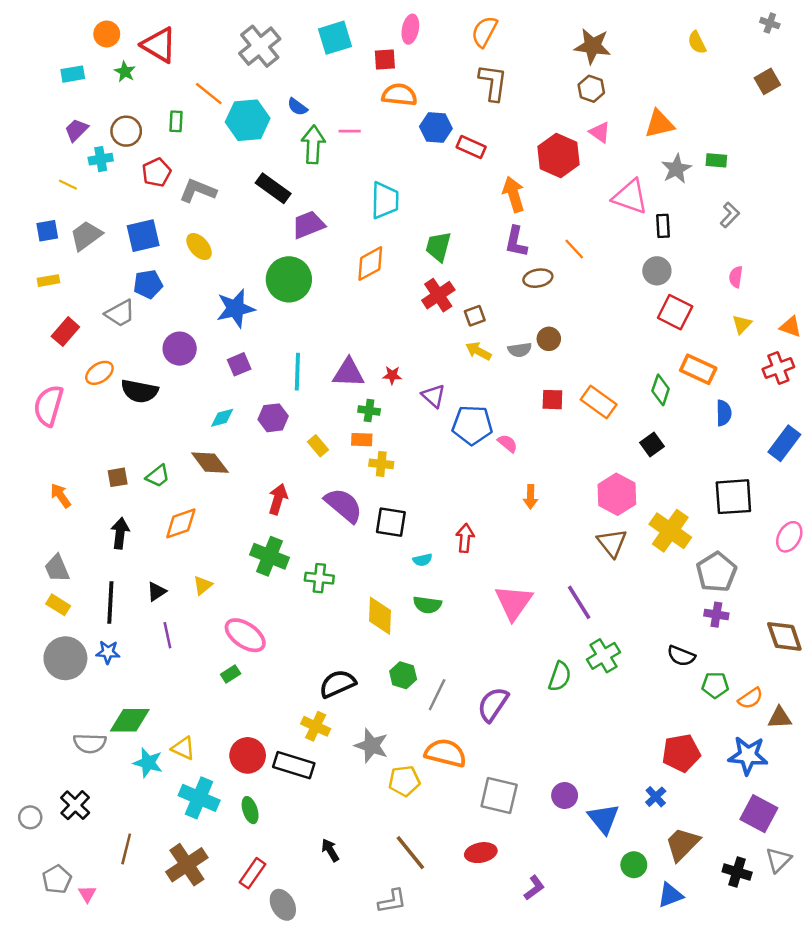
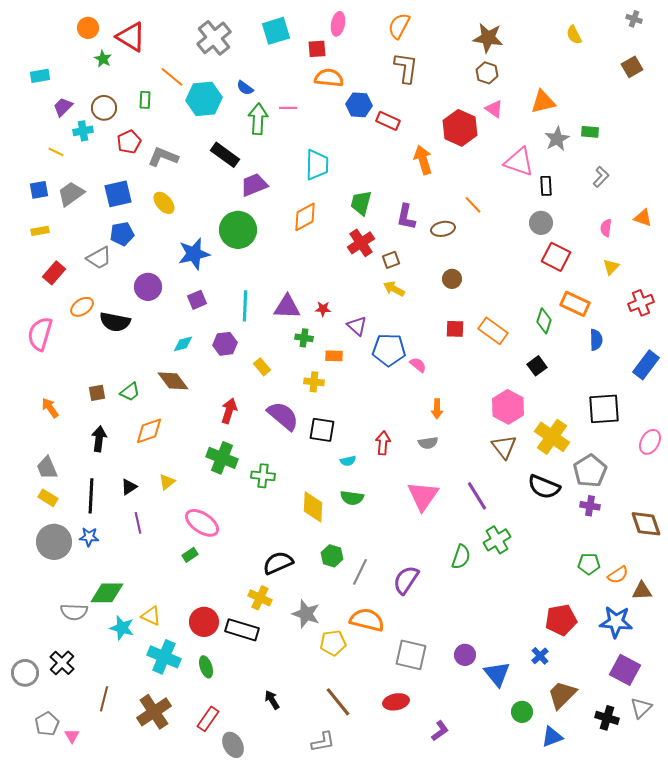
cyan rectangle: (73, 74) -> (40, 76), moved
purple L-shape: (516, 242) -> (406, 217), moved
orange triangle: (790, 327) -> (643, 218), moved
gray semicircle: (520, 350) -> (428, 443), moved
orange rectangle: (362, 440) -> (334, 356), moved
black semicircle: (681, 656) -> (544, 487), moved, size x1.4
gray circle: (30, 817) -> (25, 673), size x1.4

